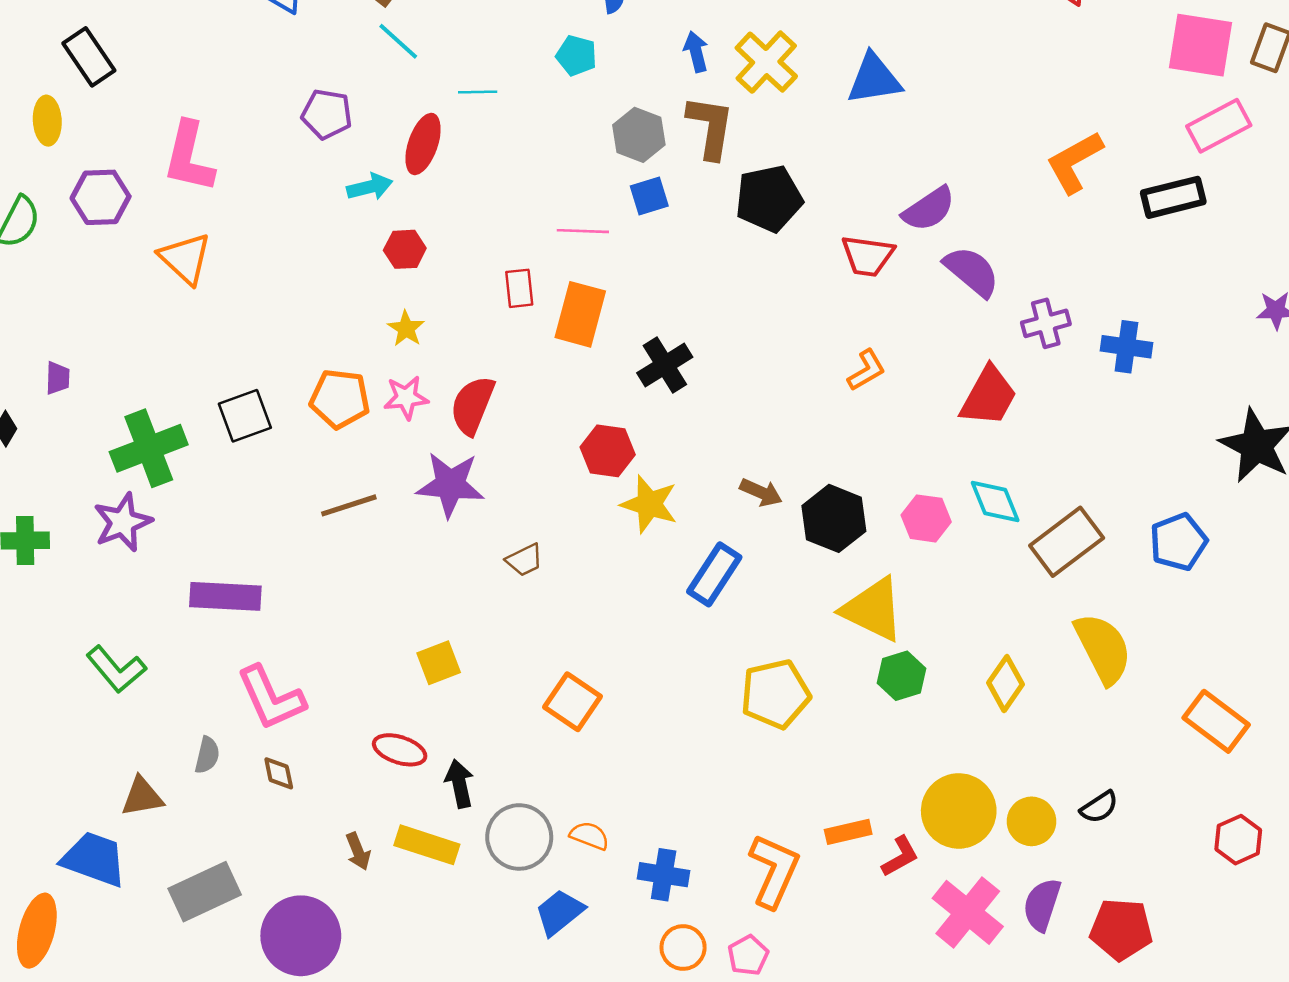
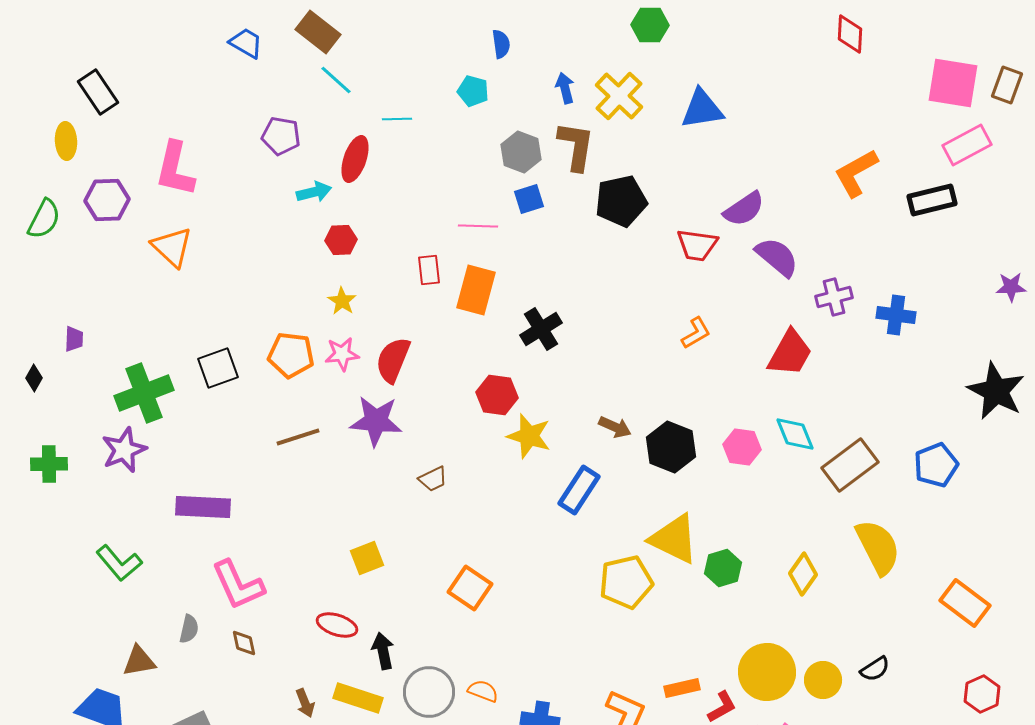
yellow triangle: (873, 609) -> (674, 539), moved

